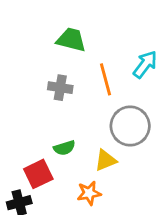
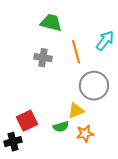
green semicircle: (64, 148) -> (61, 127), moved
orange star: (89, 193) -> (85, 134), moved

